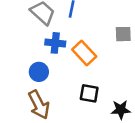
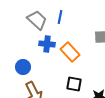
blue circle: (39, 72) -> (23, 67), moved

